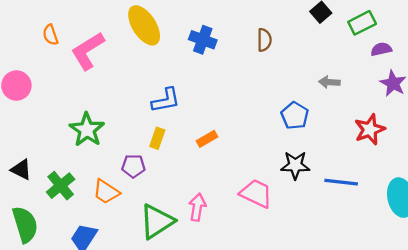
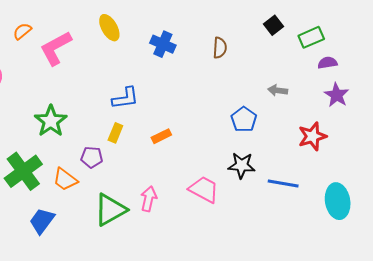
yellow ellipse: (144, 25) -> (109, 28), size x0.7
orange semicircle: (50, 35) -> (22, 31), turned 66
green cross: (61, 186) -> (23, 171), size x1.4

